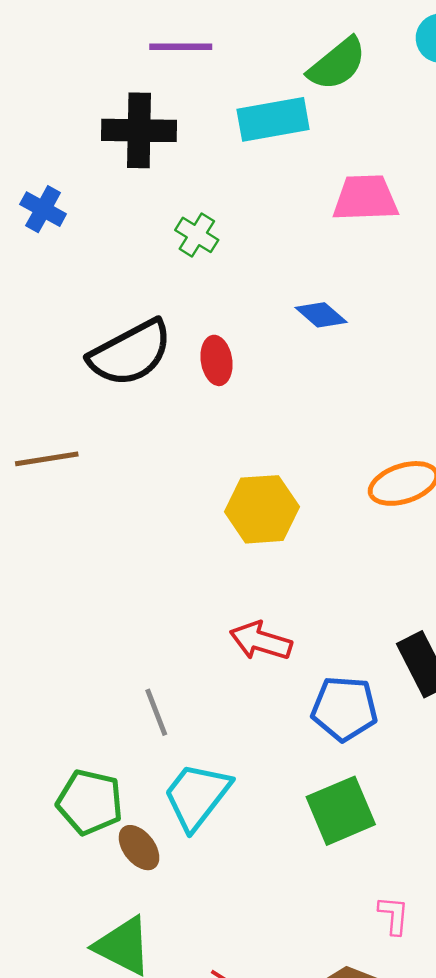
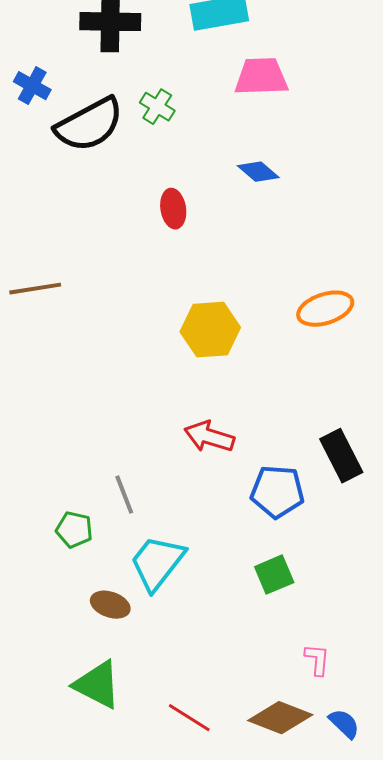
pink trapezoid: (365, 198) -> (261, 77), moved
black semicircle: (130, 353) -> (89, 125), moved
green pentagon: (90, 802) -> (74, 530), moved, size x0.7
green square: (341, 811) -> (274, 575), size x0.7
brown ellipse: (139, 848) -> (110, 605), turned -33

